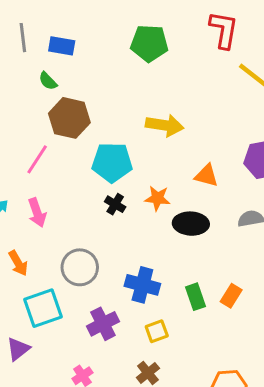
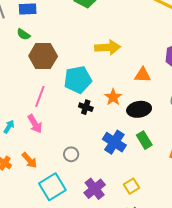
pink line: (37, 159) -> (40, 96), moved
orange star: (157, 198) -> (113, 97), turned -30
gray circle: (80, 267) -> (71, 154), size x0.6
blue cross: (142, 285) -> (114, 142), moved, turned 30
green rectangle: (196, 297) -> (144, 140), moved

